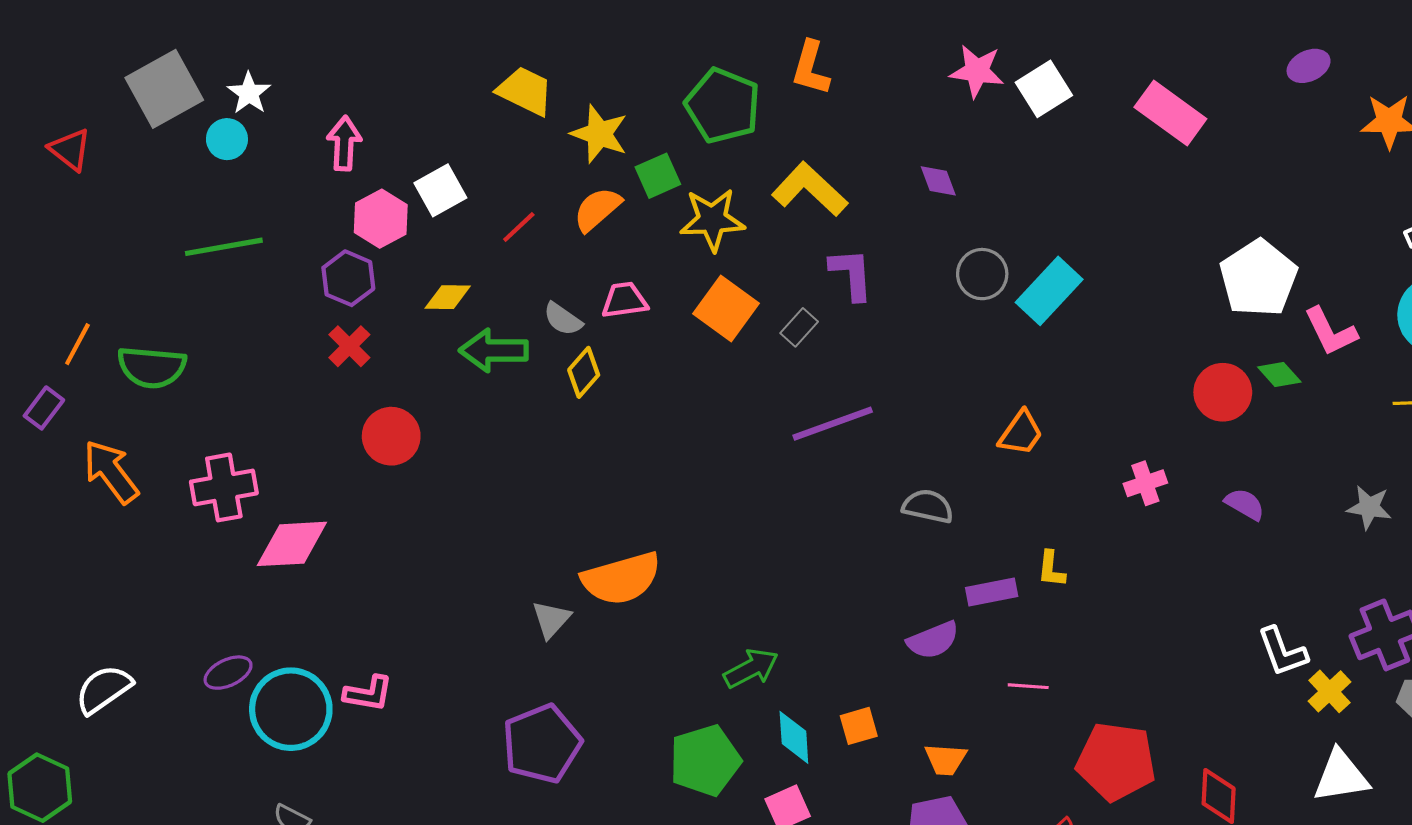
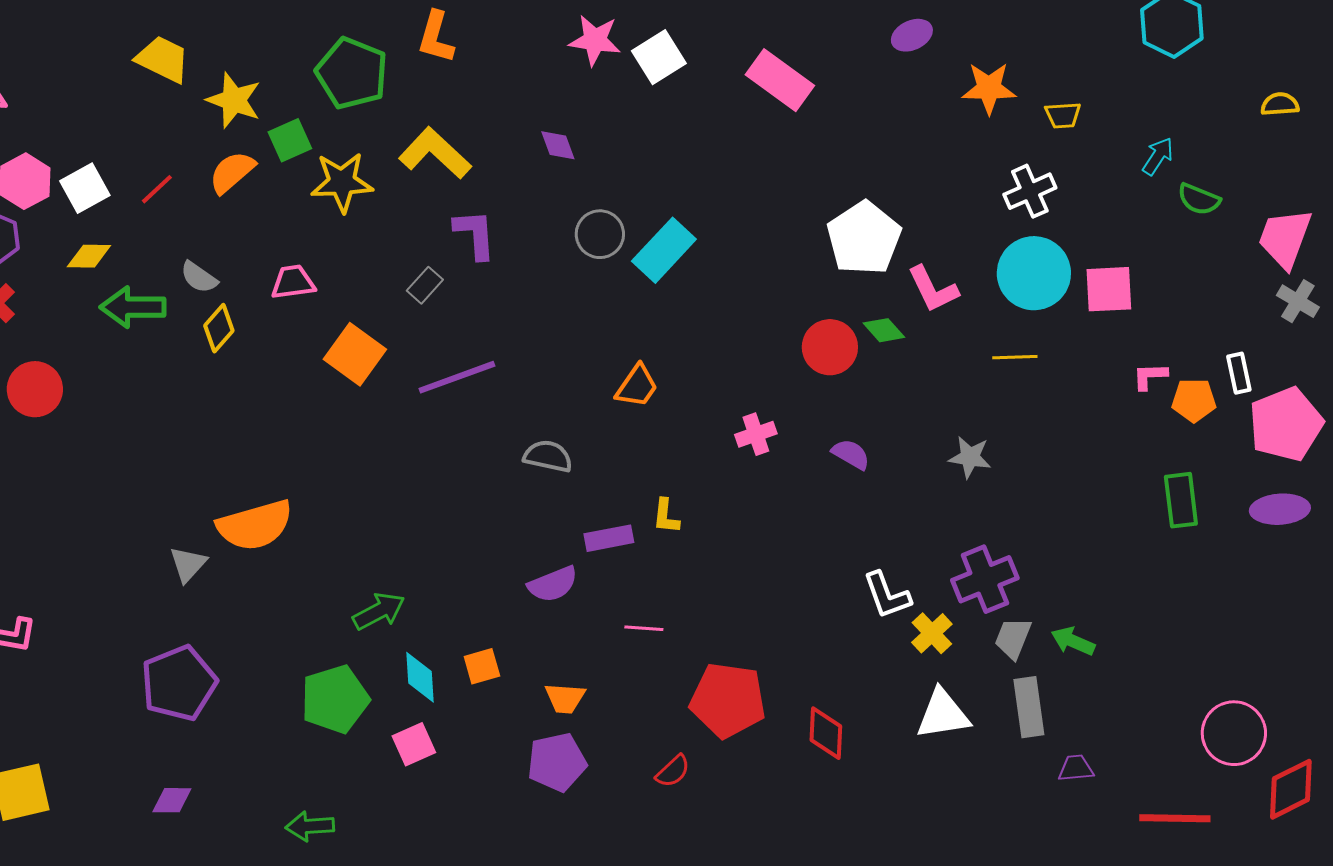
white square: (440, 190) -> (85, 188), moved
pink trapezoid: (624, 300) -> (293, 282), moved
orange square: (726, 309) -> (355, 354), moved

